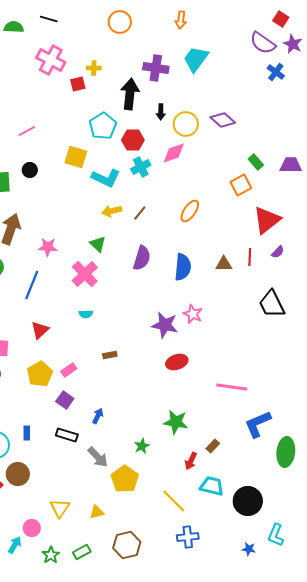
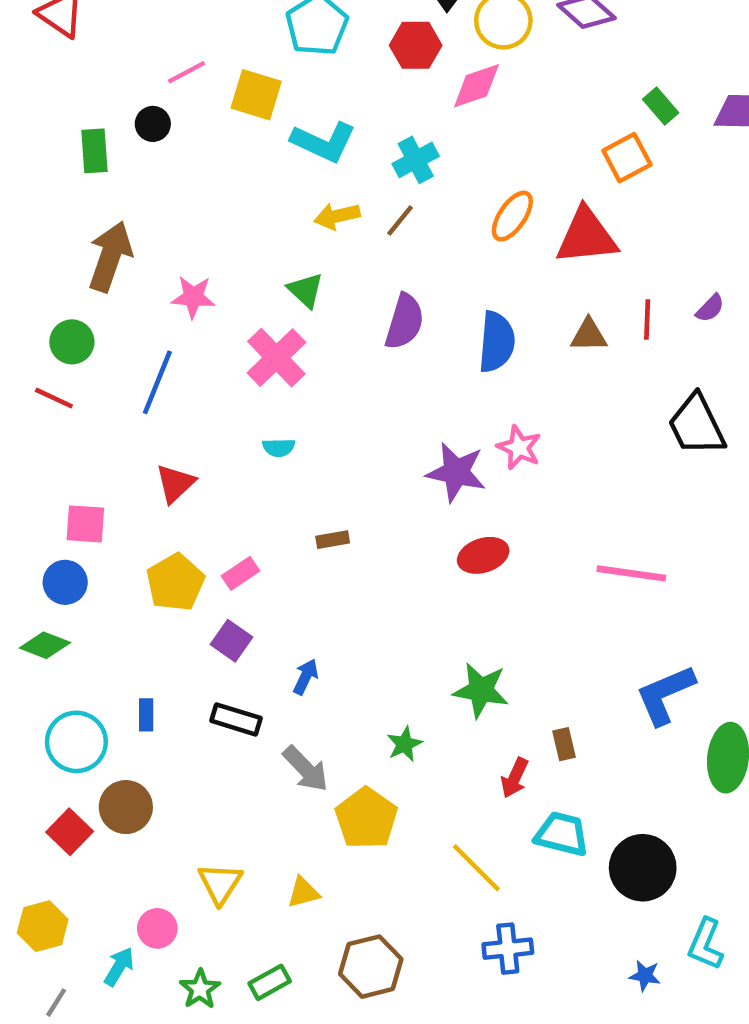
pink line: (27, 131) -> (187, 72), moved
red hexagon: (133, 140) -> (416, 45), moved
cyan cross: (141, 167) -> (416, 160), moved
red triangle: (267, 220) -> (586, 236), moved, turned 32
pink line: (232, 387) -> (631, 573), moved
brown rectangle: (213, 446) -> (564, 744), turned -56

